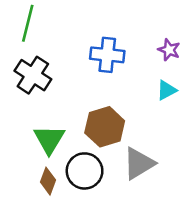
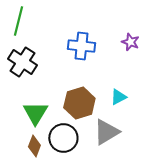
cyan triangle: (167, 90) -> (118, 97), moved

